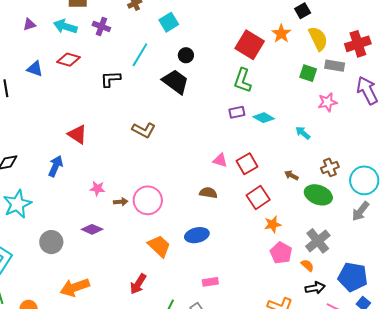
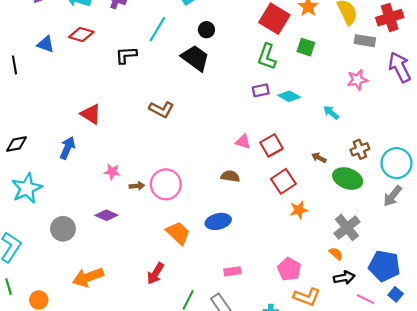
green square: (308, 73) -> (306, 47), moved
pink pentagon: (281, 253) -> (289, 269), moved

